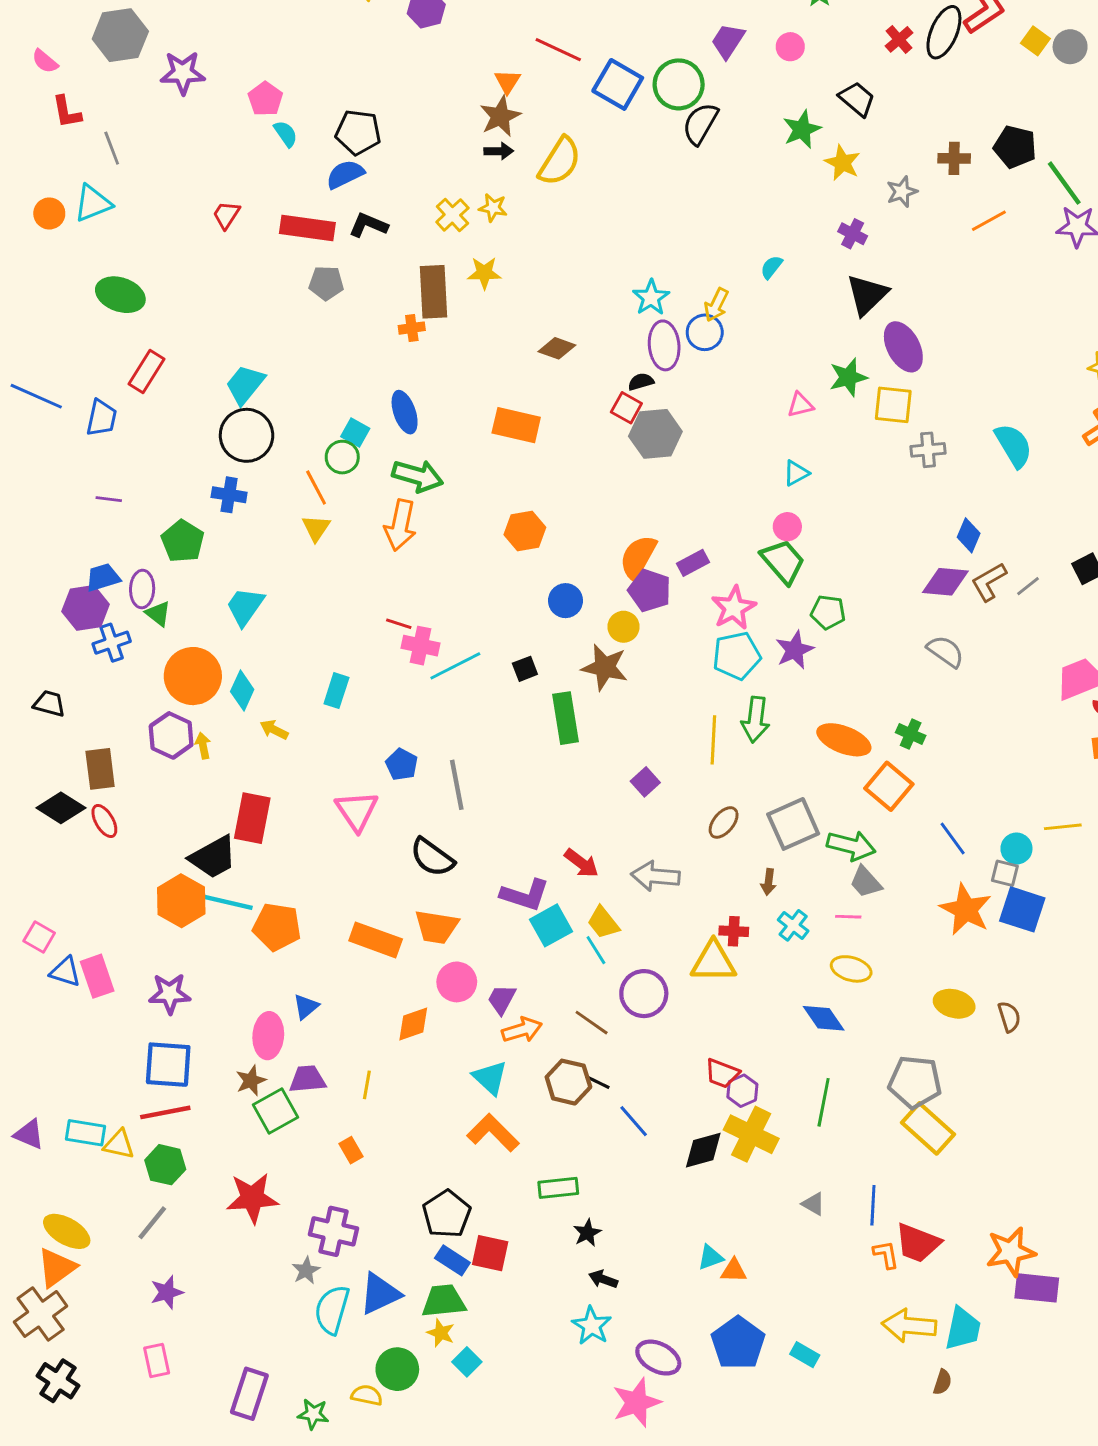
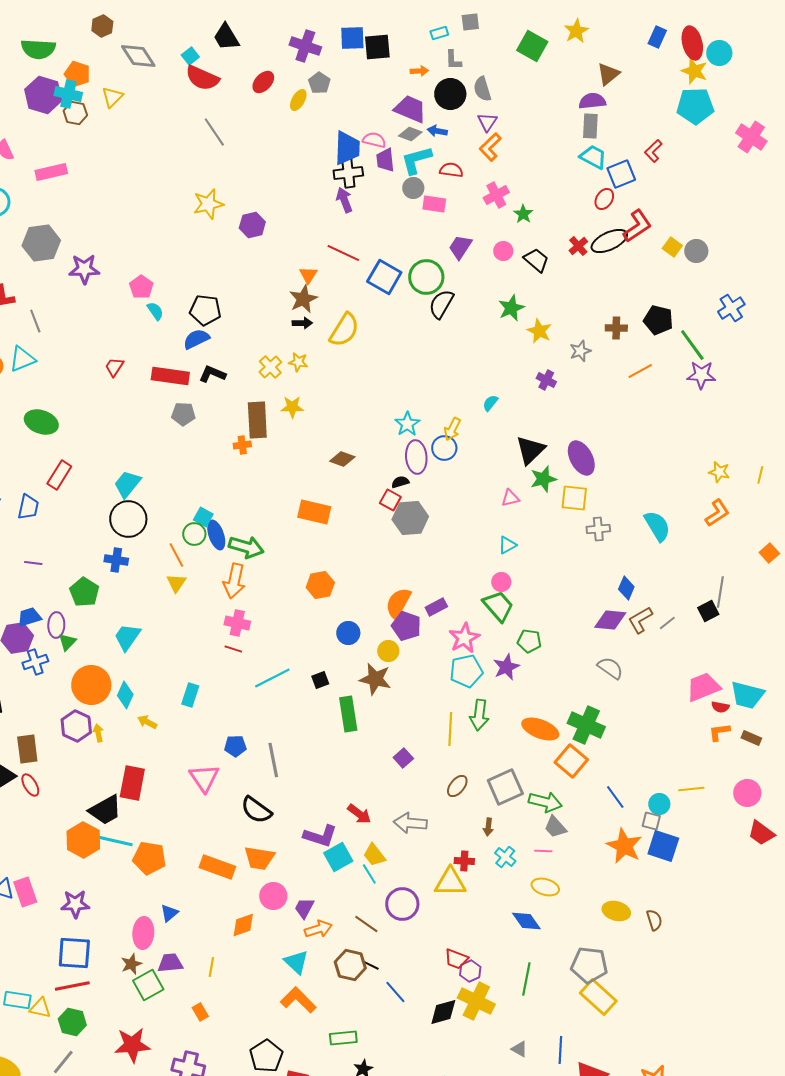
black ellipse: (944, 32) -> (609, 241), turned 42
black trapezoid: (857, 99) -> (536, 260), moved
black triangle: (867, 295) -> (530, 450), moved
blue ellipse: (405, 412) -> (216, 535), moved
green triangle: (158, 614) -> (67, 642), turned 36
pink cross: (421, 646) -> (237, 623), moved
green cross: (911, 734) -> (586, 725), size x1.8
blue pentagon: (402, 764) -> (235, 746), turned -30

